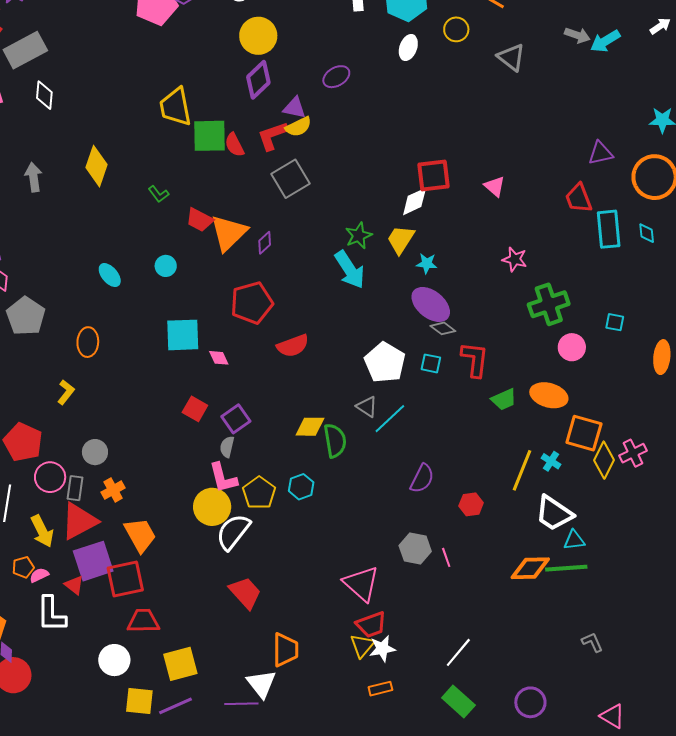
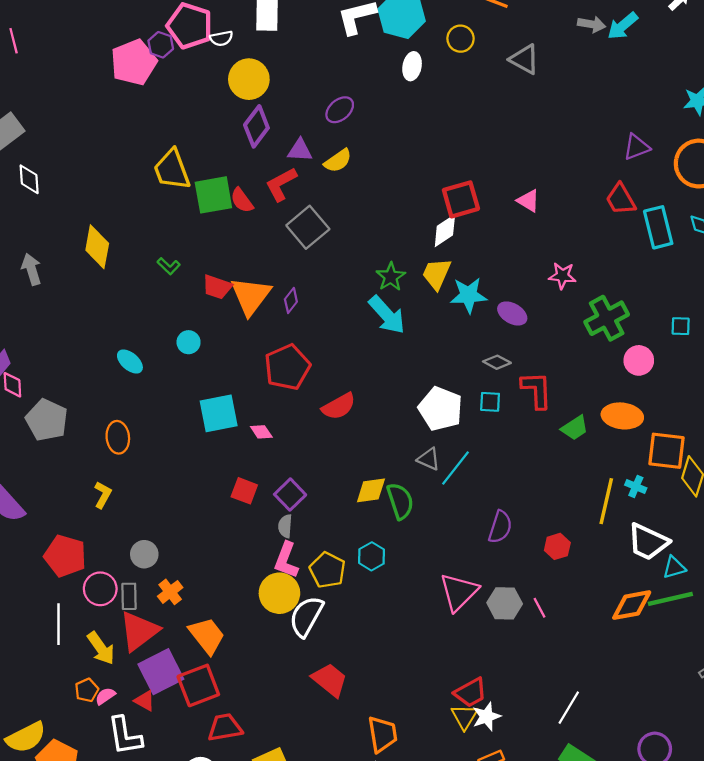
yellow semicircle: (298, 127) -> (338, 161), moved
cyan star: (427, 263) -> (469, 295), size x1.6
purple ellipse: (431, 304) -> (512, 313), moved, size x0.7
pink L-shape: (223, 478) -> (286, 560), turned 44
pink triangle: (361, 584) -> (459, 592), moved, turned 42

